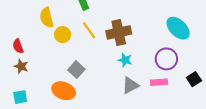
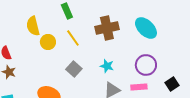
cyan ellipse: (178, 28) -> (146, 28), moved
brown cross: (119, 32) -> (107, 28), moved
gray square: (76, 70) -> (74, 69), moved

